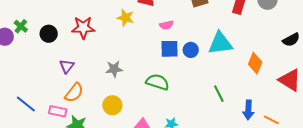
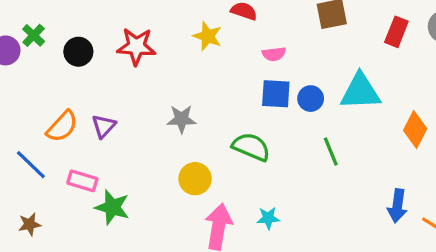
purple triangle: (67, 66) -> (104, 126), moved
orange semicircle: (74, 93) -> (62, 126), moved
green line: (219, 94) -> (331, 151), moved
yellow circle: (112, 105) -> (195, 179), moved

